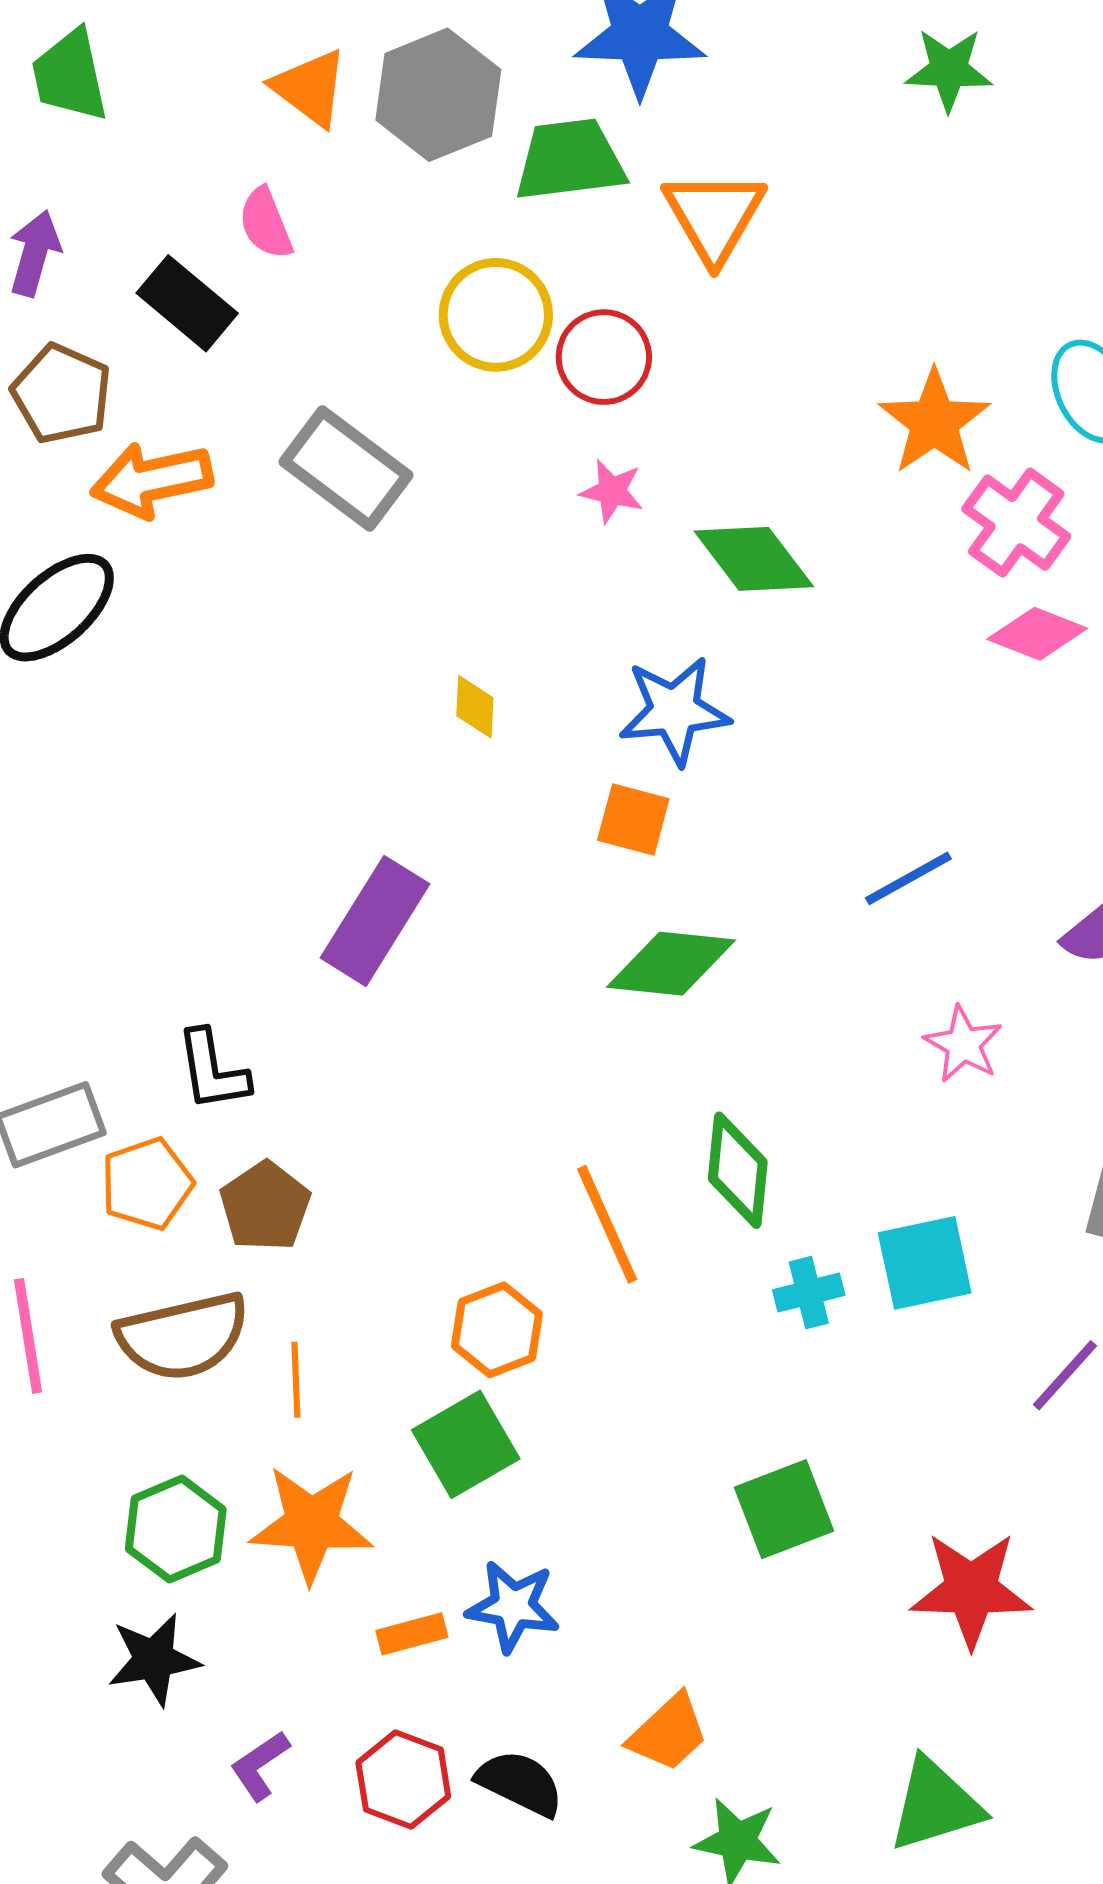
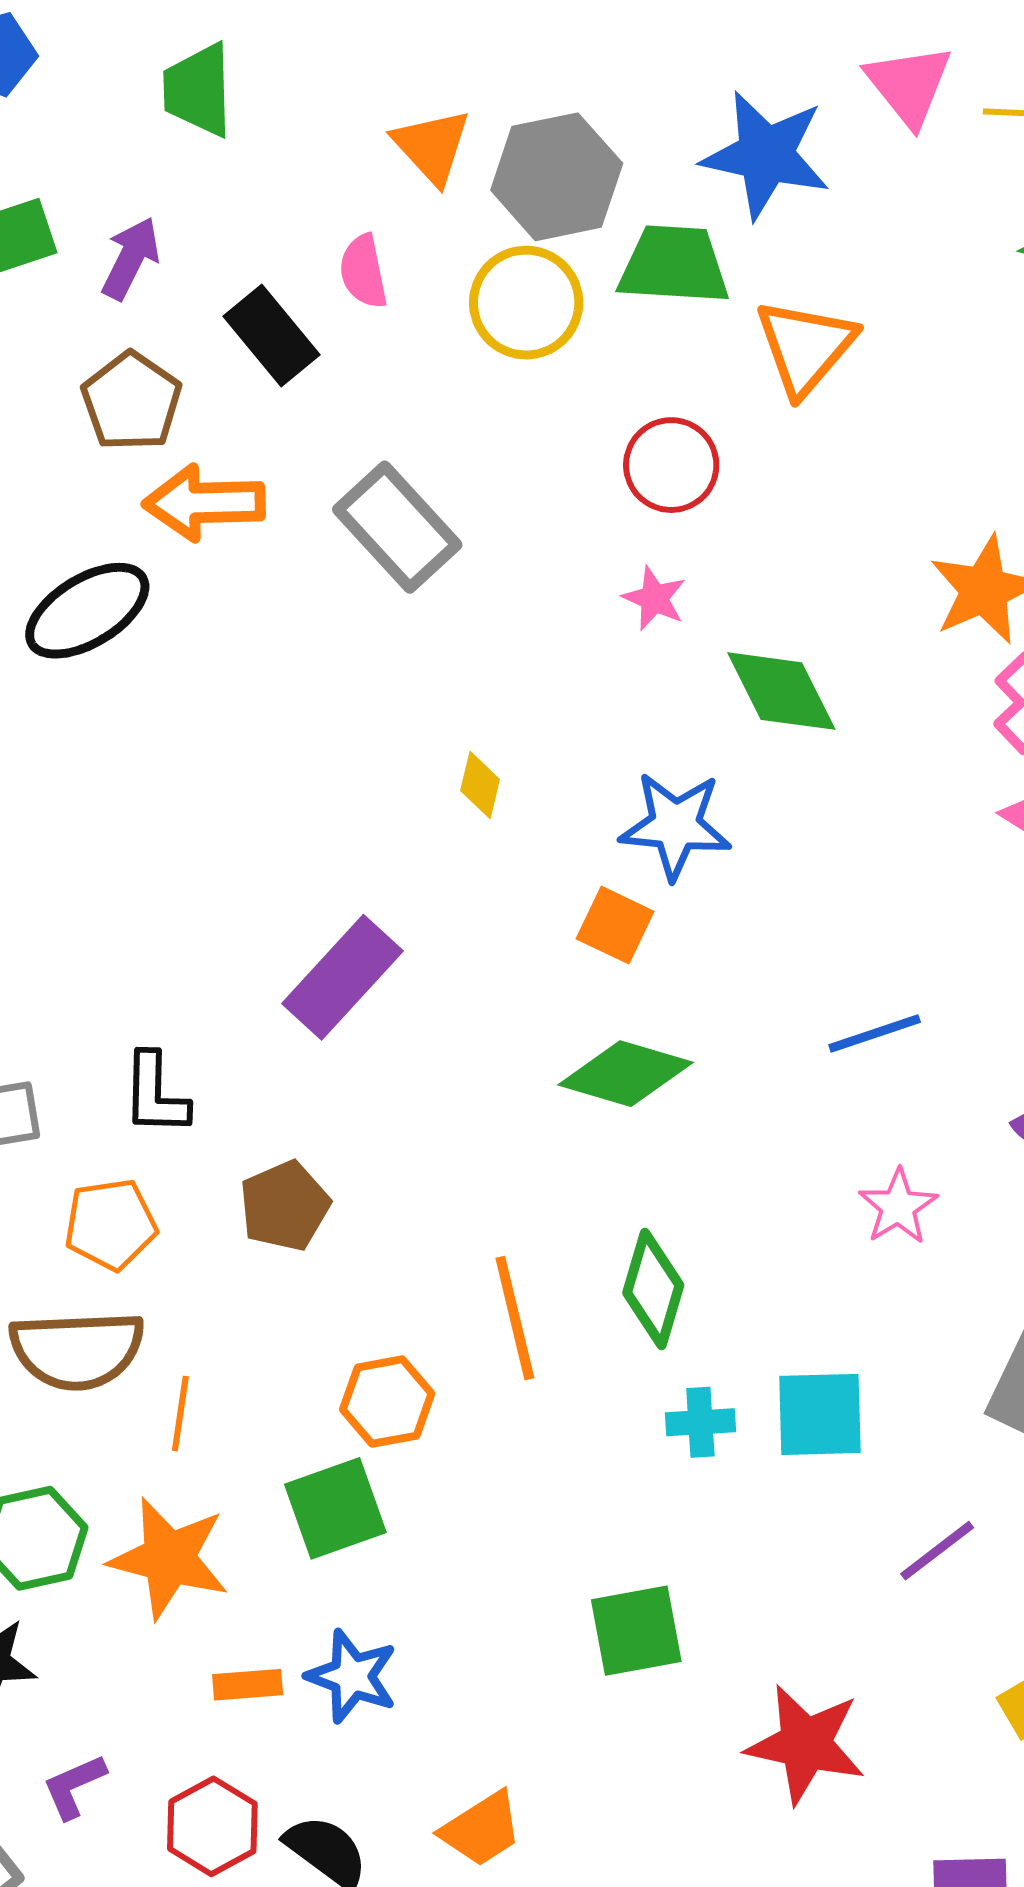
yellow circle: (496, 315) -> (526, 303), moved
orange pentagon: (147, 1184) -> (111, 1224), moved
brown pentagon: (265, 1206) -> (284, 1206), moved

